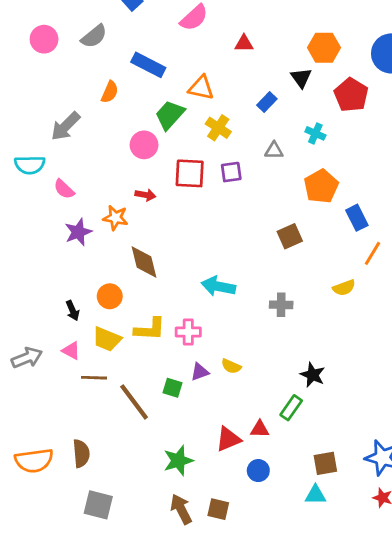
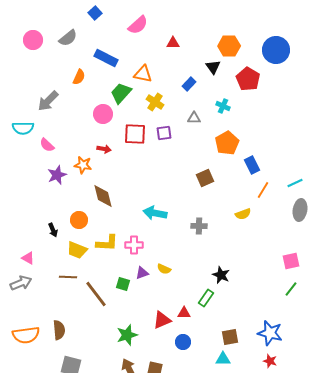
pink triangle: (71, 351) -> (28, 258), moved
gray arrow: (27, 358) -> (21, 283), moved

